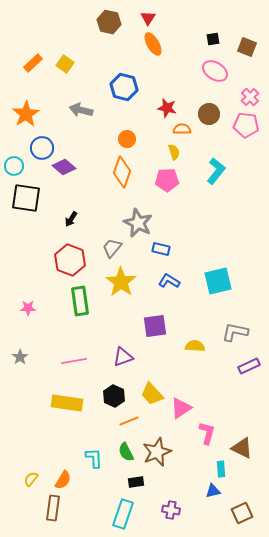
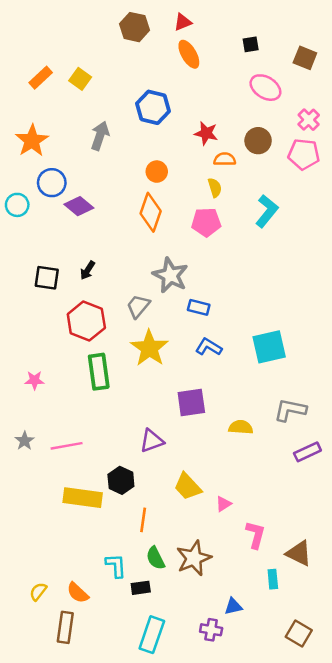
red triangle: (148, 18) -> (183, 22), turned 35
black square: (213, 39) -> (251, 44), moved
gray arrow: (81, 110) -> (100, 136), turned 95
black square: (26, 198) -> (47, 278), moved, size x0.7
pink line: (74, 361) -> (67, 446), moved
black hexagon: (114, 396) -> (121, 480), moved
pink triangle: (181, 408) -> (223, 504), size x0.6
orange line: (129, 421) -> (143, 520), moved, turned -60
orange semicircle: (63, 480) -> (78, 593), turned 102
black rectangle: (136, 482) -> (141, 588), moved
blue triangle: (213, 491) -> (233, 606), moved
brown square: (242, 513) -> (299, 634), turned -35

